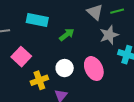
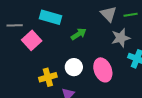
pink square: (21, 57) -> (32, 40), moved

